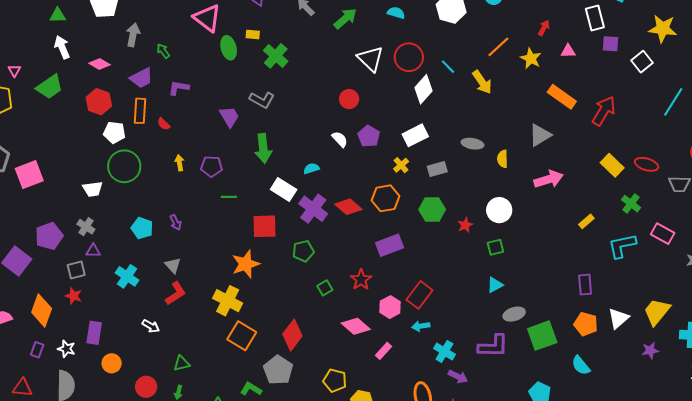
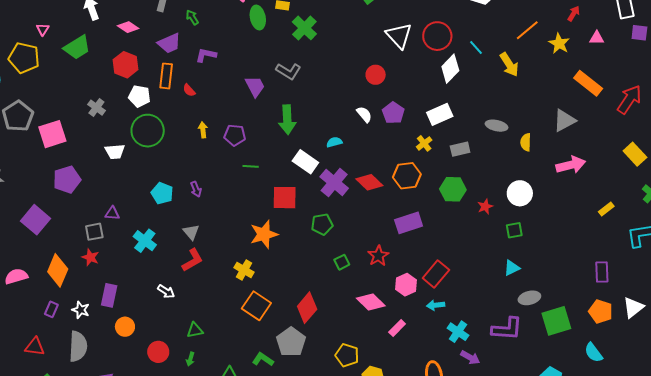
gray cross: (86, 227) -> (96, 108), moved
purple pentagon: (49, 236) -> (67, 180), moved
yellow cross: (228, 301) -> (244, 270), size x0.7

